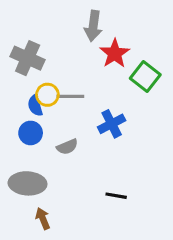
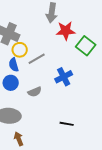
red star: (115, 53) -> (66, 31), turned 30
yellow circle: (47, 95) -> (20, 50), moved
gray line: (70, 96) -> (37, 59), turned -30

